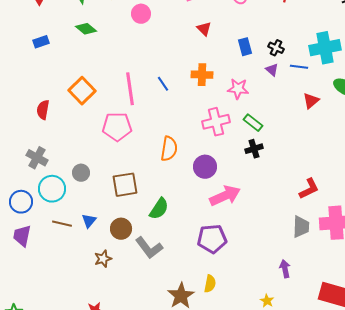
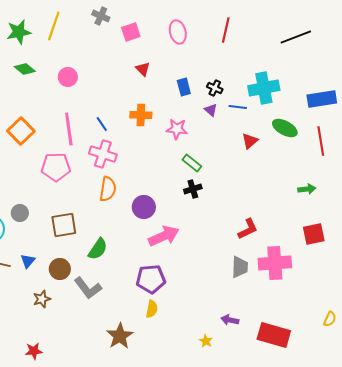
pink circle: (141, 14) -> (68, 77), moved
pink cross: (216, 122) -> (103, 154), moved, turned 32
purple arrow: (285, 269) -> (230, 320), moved, turned -66
yellow semicircle: (210, 284) -> (152, 309), moved

